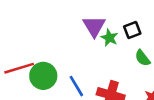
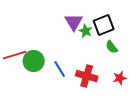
black square: (132, 30) -> (104, 25), size x1.5

